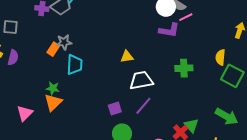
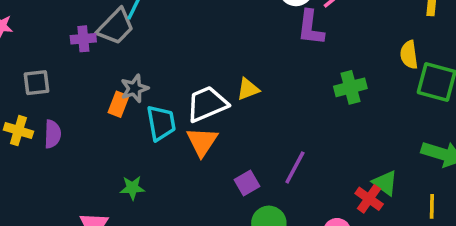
purple L-shape: (169, 30) -> (311, 28), turned 100
white trapezoid: (141, 80) -> (207, 104), moved
green star: (53, 88) -> (132, 188), moved
orange triangle: (53, 102) -> (202, 142), moved

